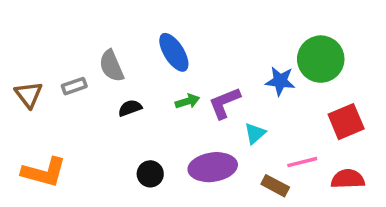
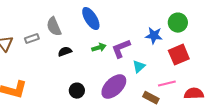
green circle: (321, 59) -> (178, 23), size x0.7
red square: (346, 122) -> (179, 55), moved
purple ellipse: (213, 167) -> (114, 87), turned -36

